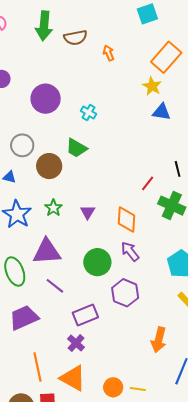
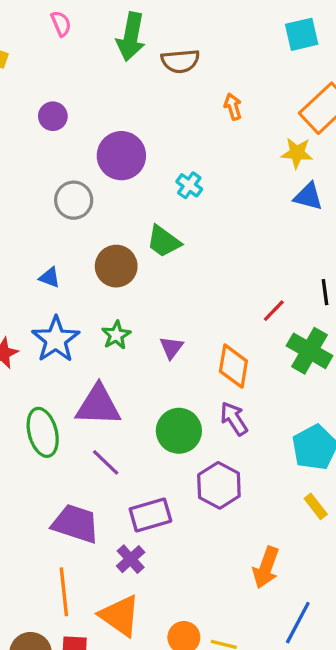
orange arrow: (109, 53) -> (233, 107), moved
yellow star: (152, 86) -> (297, 153), turned -30
gray circle: (22, 145) -> (74, 200), moved
purple trapezoid: (24, 318) -> (75, 524), moved, turned 36

